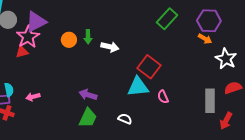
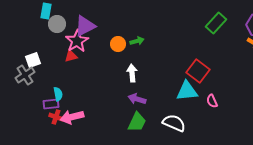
green arrow: (88, 37) -> (137, 41), turned -104
white arrow: (110, 47) -> (132, 73), moved, turned -108
pink arrow: (33, 97) -> (72, 117), moved, size x1.6
white semicircle: (125, 119) -> (174, 123), size x1.6

